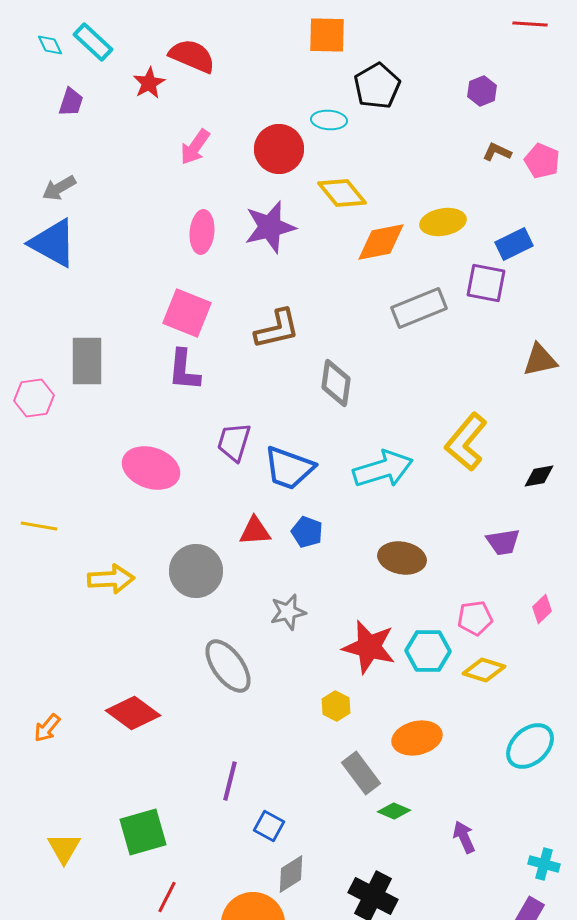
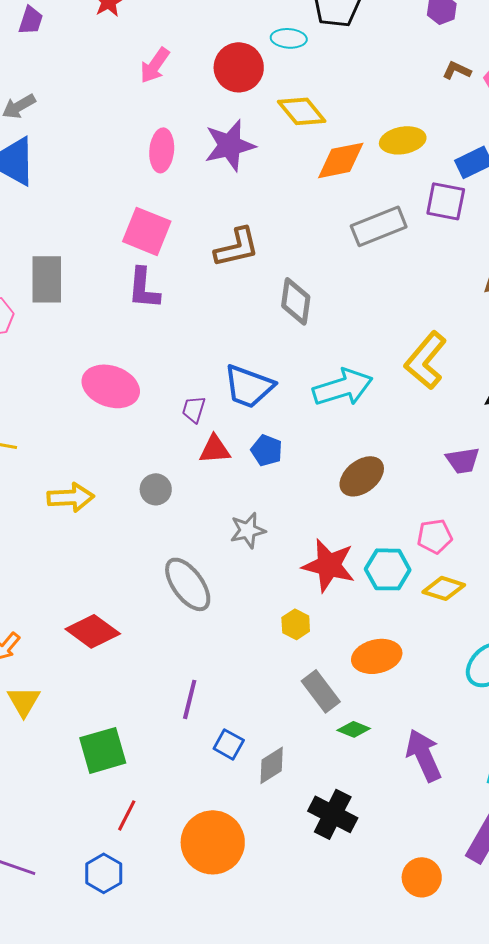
purple trapezoid: (234, 442) -> (194, 409), moved, size x0.7
brown ellipse: (402, 558) -> (362, 476), turned -48
gray circle: (196, 571) -> (156, 489), size x0.6
purple arrow: (464, 837) -> (424, 755), size x1.6
yellow triangle: (64, 848) -> (24, 701), moved
gray diamond: (291, 874) -> (272, 765), moved

